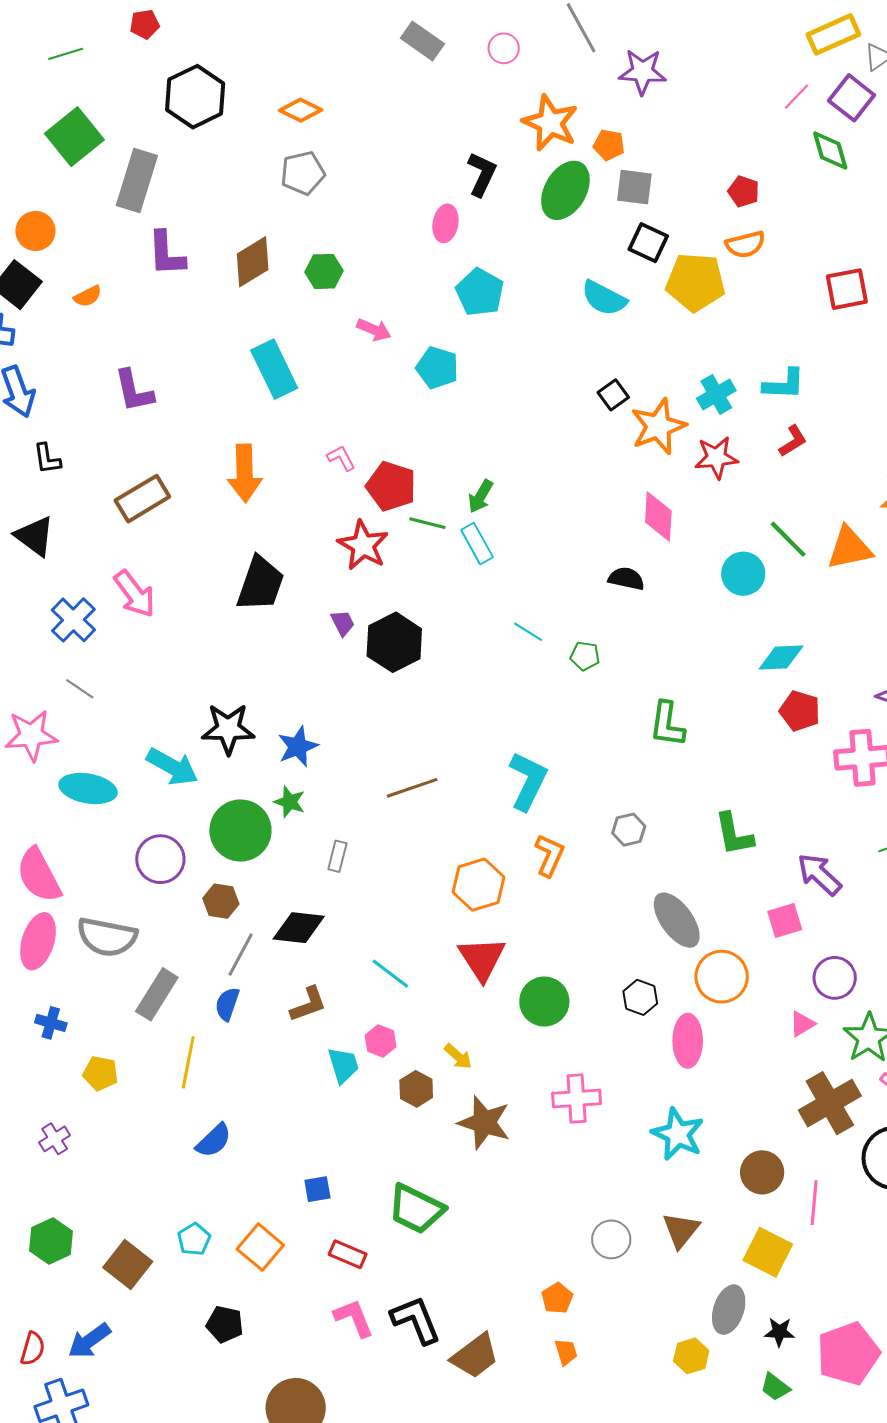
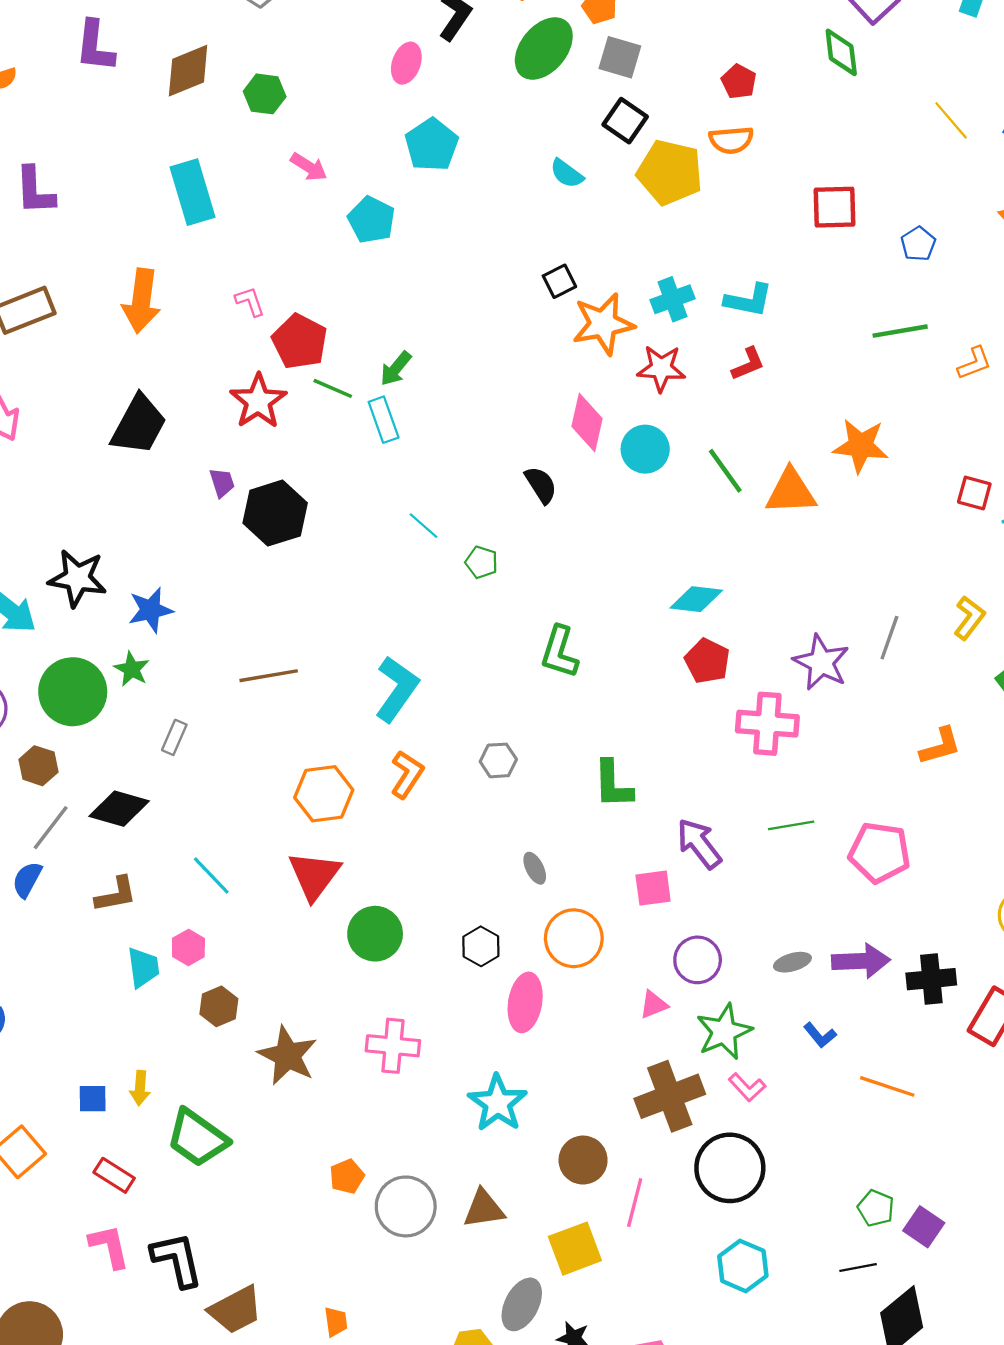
cyan semicircle: (604, 298) -> (567, 174), size x0.7
cyan circle: (743, 574) -> (645, 449), moved
black semicircle: (626, 579) -> (541, 485), turned 36
gray ellipse: (677, 920) -> (535, 868), size x0.5
yellow arrow: (458, 1056) -> (140, 1088), moved, turned 44
brown triangle: (681, 1230) -> (484, 1209), turned 33
gray circle: (611, 1239) -> (406, 1206), size x1.4
yellow square: (768, 1252) -> (575, 1249), turned 33
orange pentagon: (557, 1298) -> (347, 1176), moved

